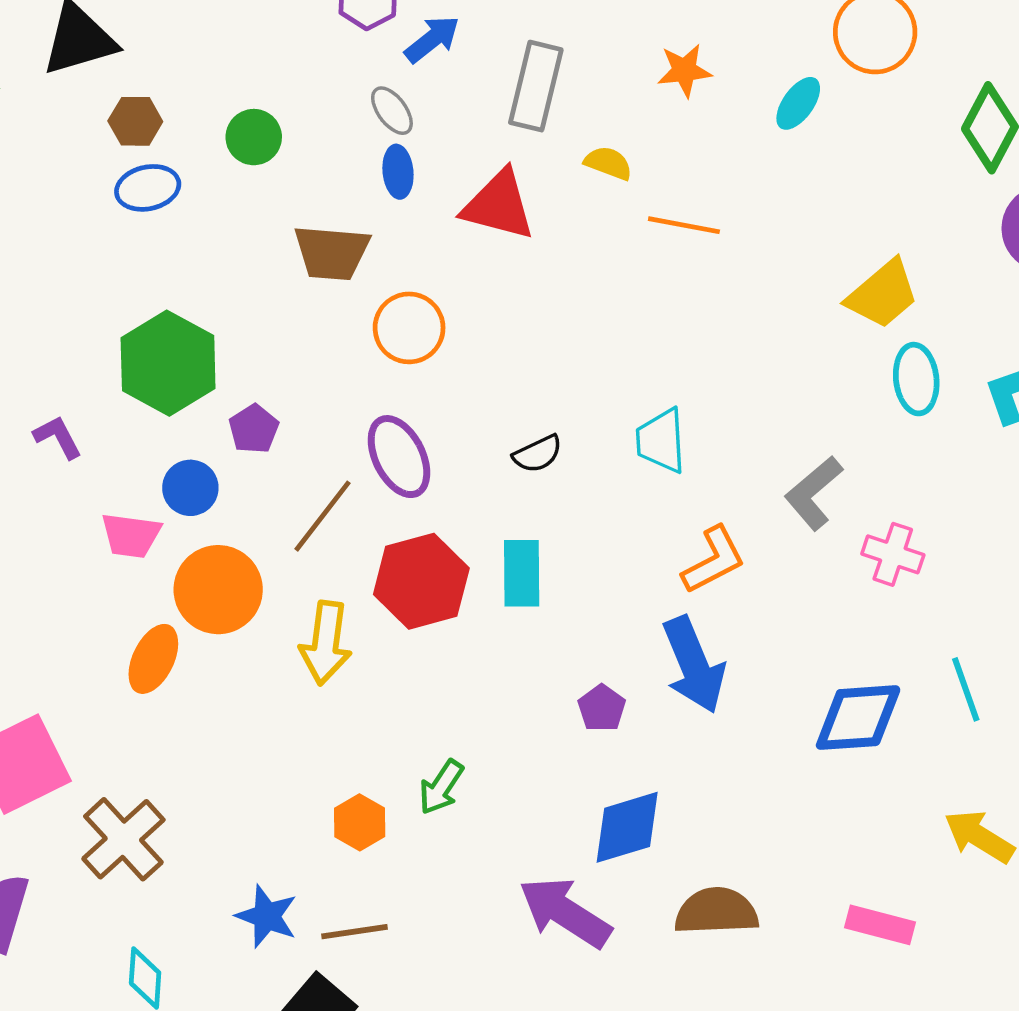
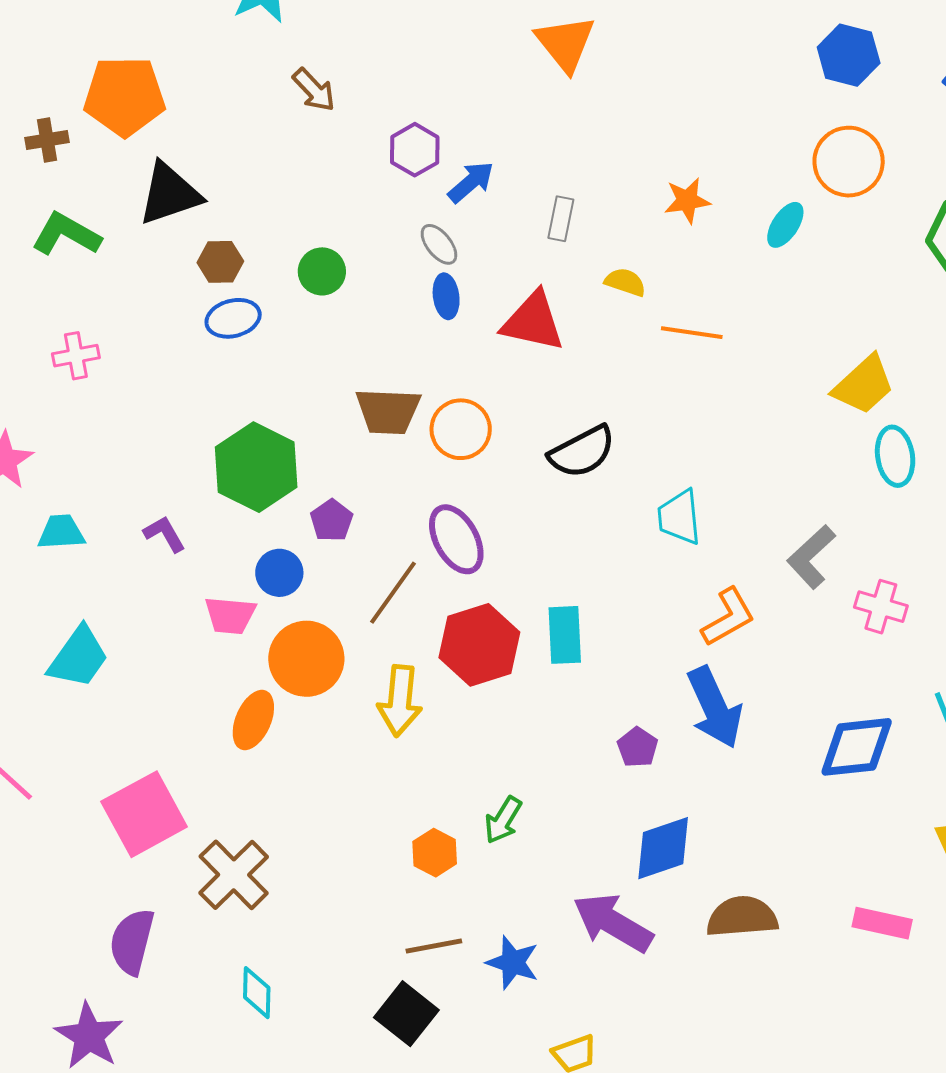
gray rectangle: (536, 86) -> (561, 219), size x0.6
brown trapezoid: (332, 253) -> (388, 411), moved
black semicircle: (538, 454) -> (582, 452), moved, size x1.6
blue star: (267, 916) -> (513, 962), moved

